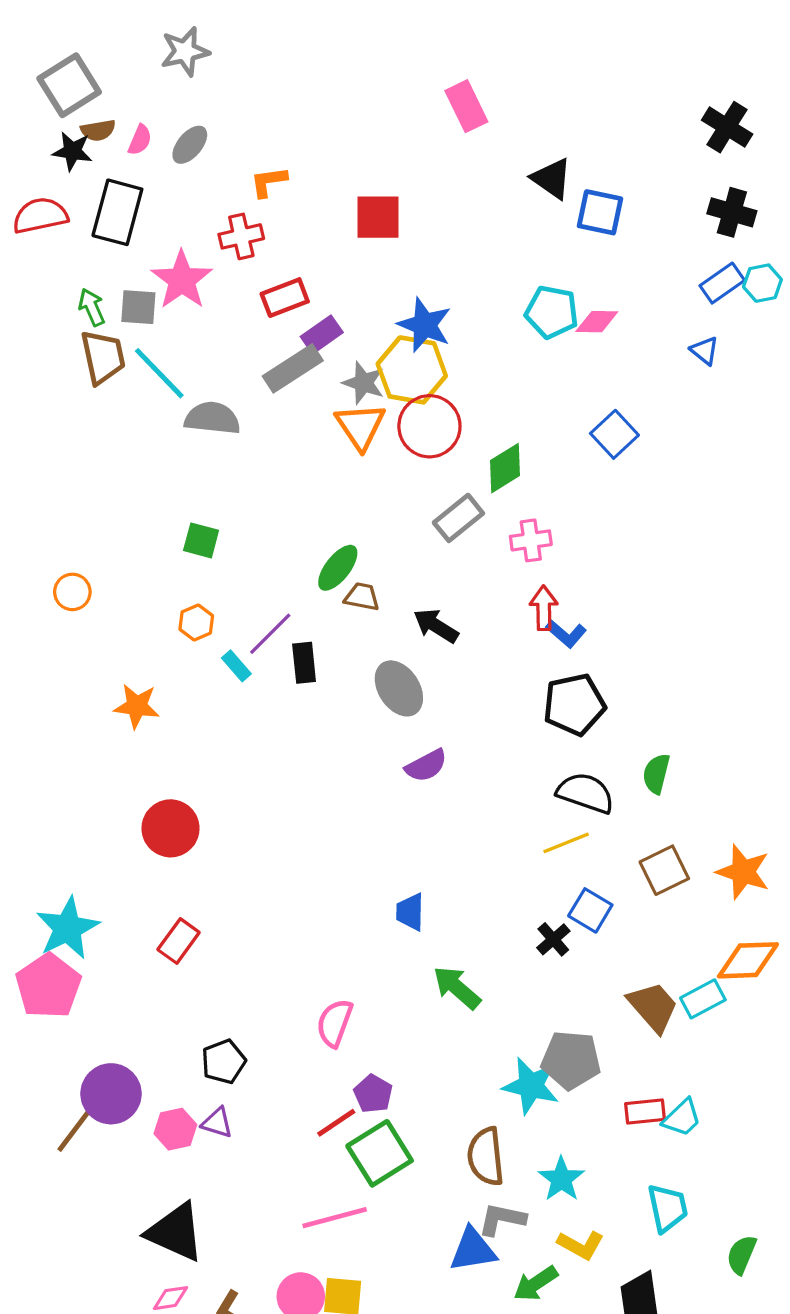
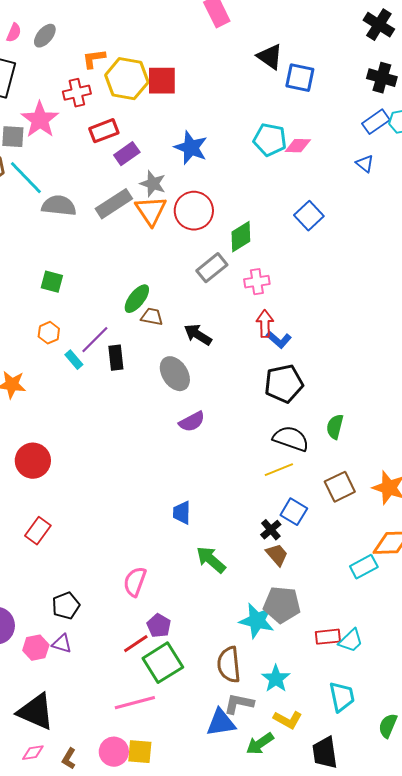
gray rectangle: (293, 368) -> (114, 204), moved
yellow hexagon: (412, 370) -> (127, 79), moved
brown trapezoid: (653, 1007) -> (277, 555), moved, size x0.7

